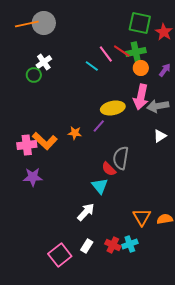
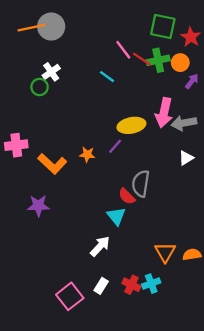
pink line: (106, 54) -> (123, 50), moved
orange circle: (141, 68) -> (180, 63), moved
pink cross: (27, 145) -> (16, 145), moved

